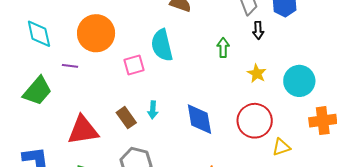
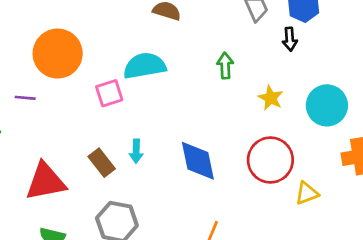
black arrow: (258, 30) -> (290, 39), moved
cyan semicircle: (162, 45) -> (145, 66), turned 96

